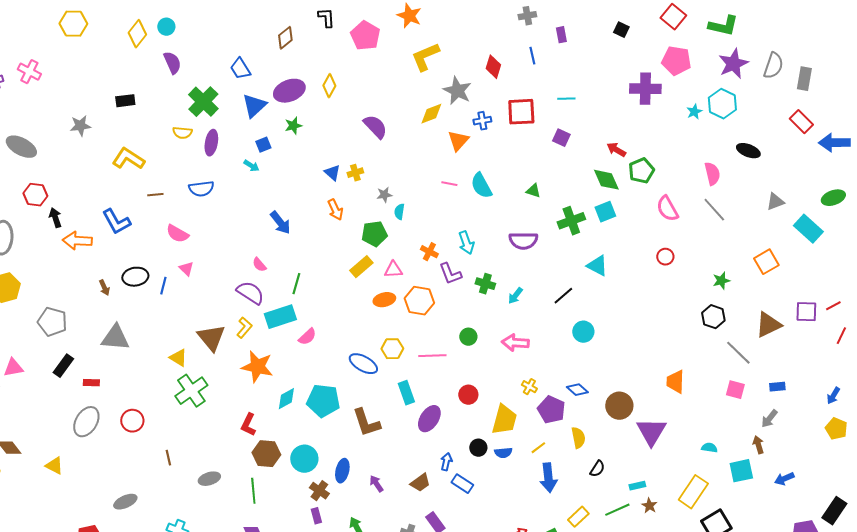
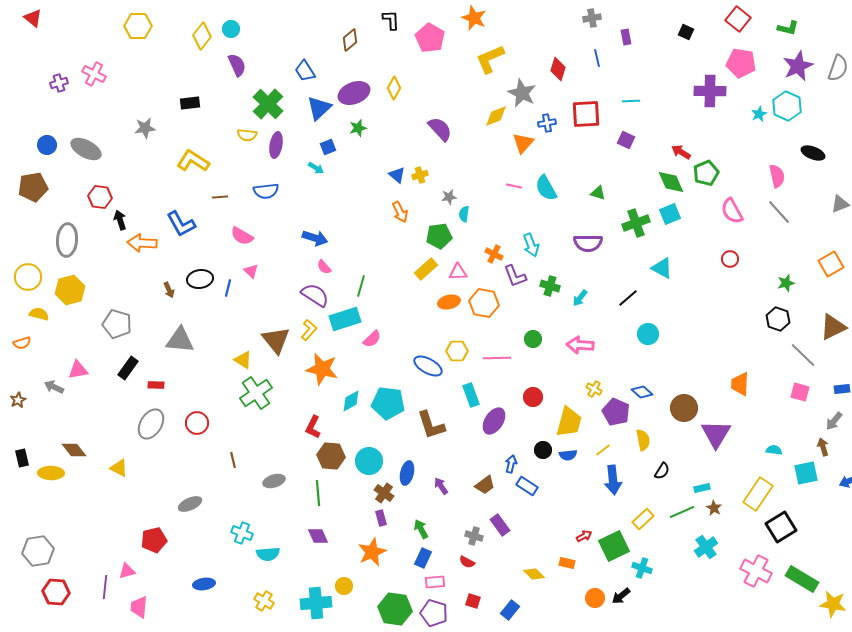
green L-shape: (723, 26) -> (788, 28), size x0.7
blue arrow: (280, 223) -> (315, 238), moved, turned -35

